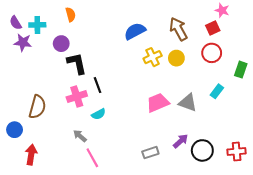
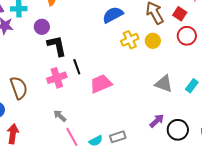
red square: (213, 28) -> (180, 14), moved, turned -32
cyan rectangle: (217, 91) -> (192, 86), moved
pink trapezoid: (158, 103) -> (101, 84), moved
brown semicircle: (37, 107) -> (19, 88), turned -35
cyan semicircle: (99, 114) -> (96, 141), moved
gray rectangle: (150, 153) -> (118, 137), moved

